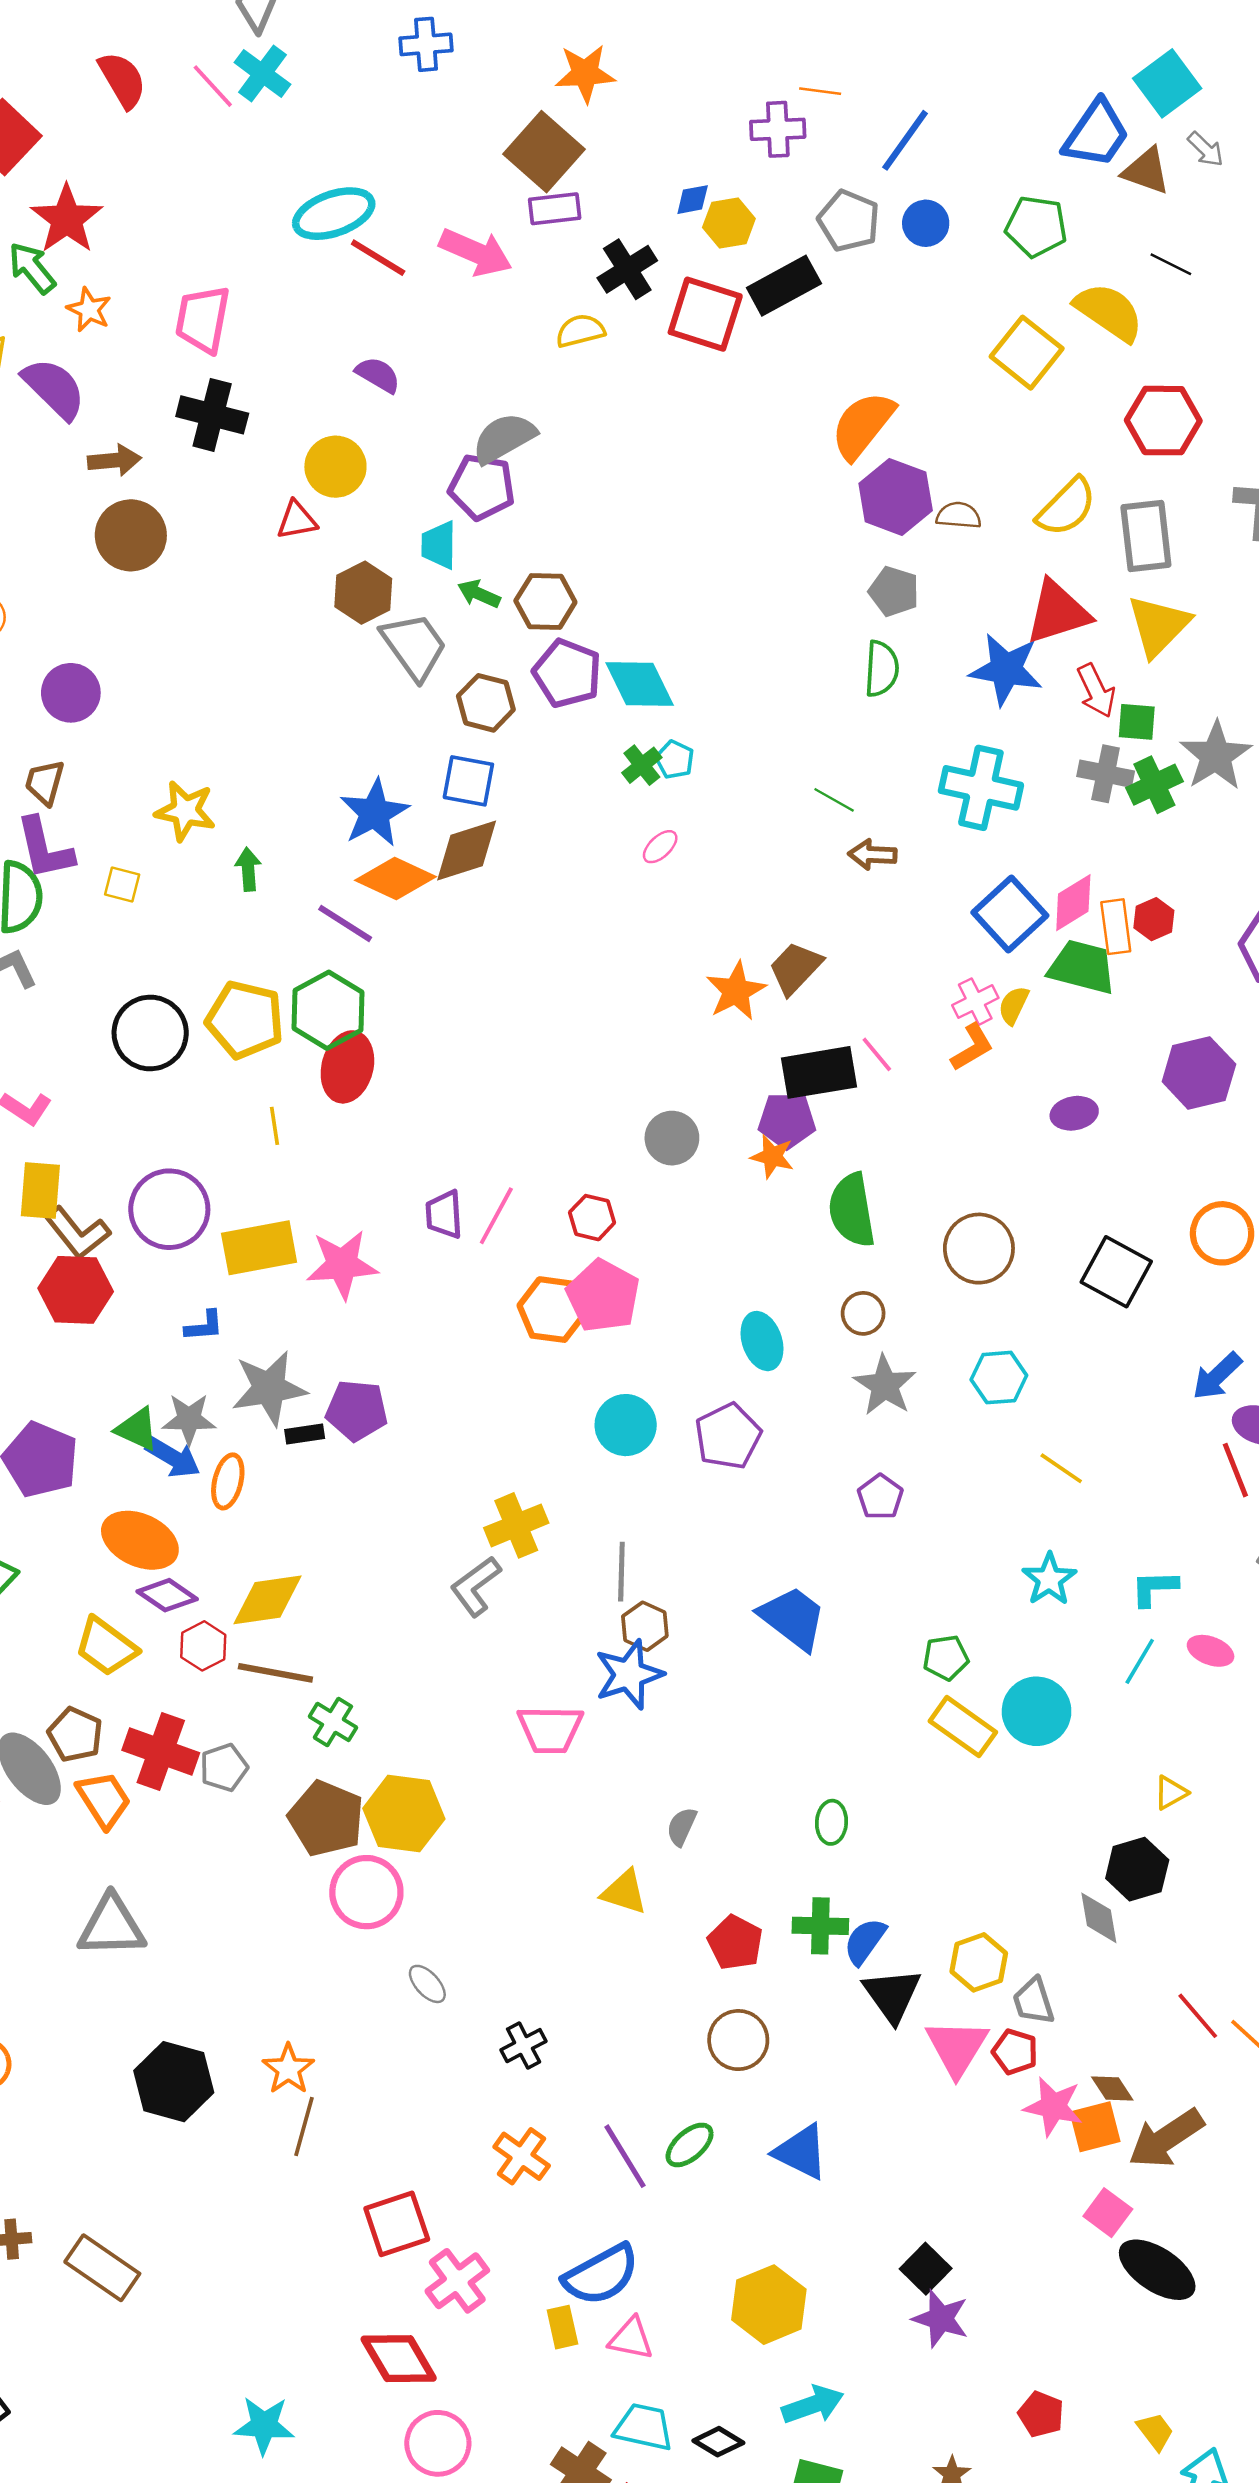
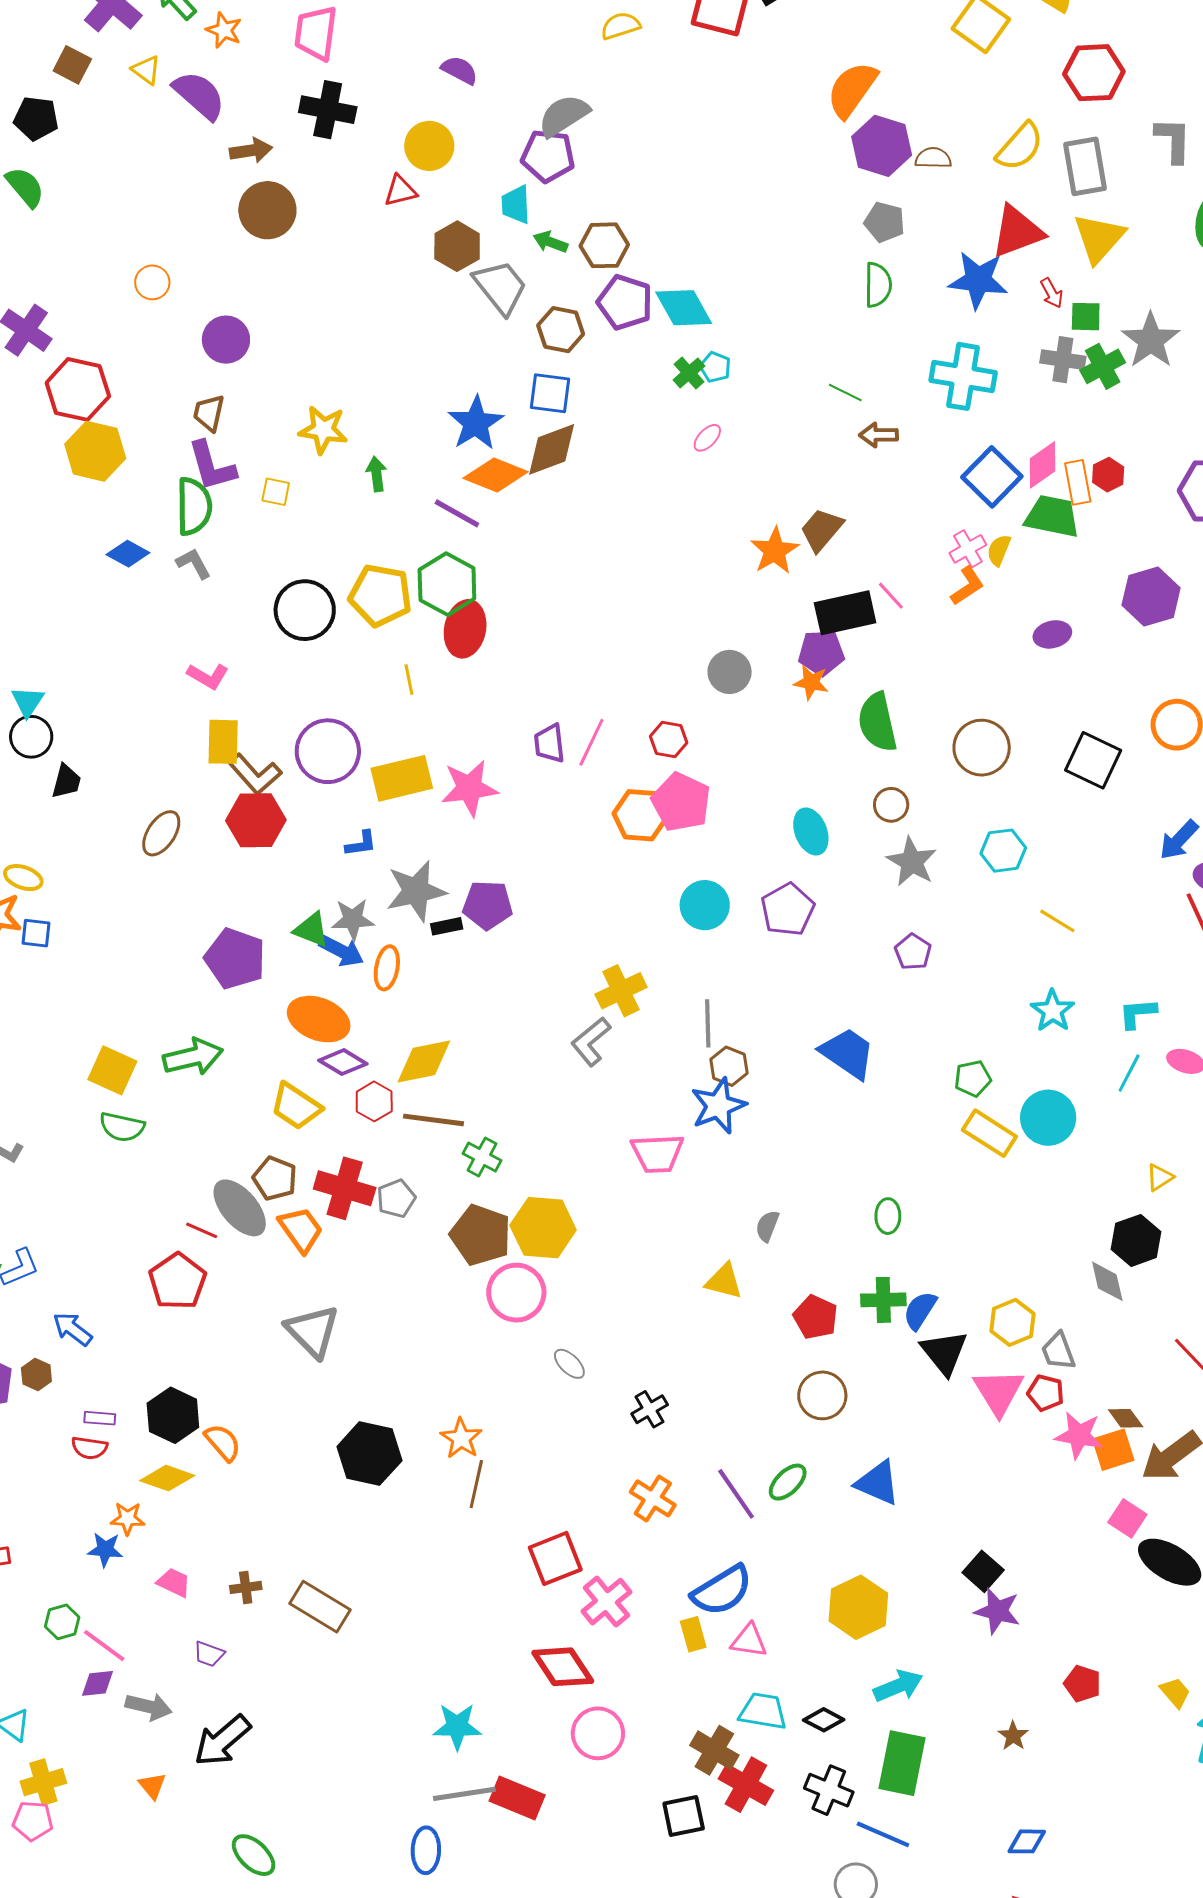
red arrow: (1096, 691) -> (1052, 293), size x0.7
gray triangle: (112, 1926) -> (313, 1331), turned 50

